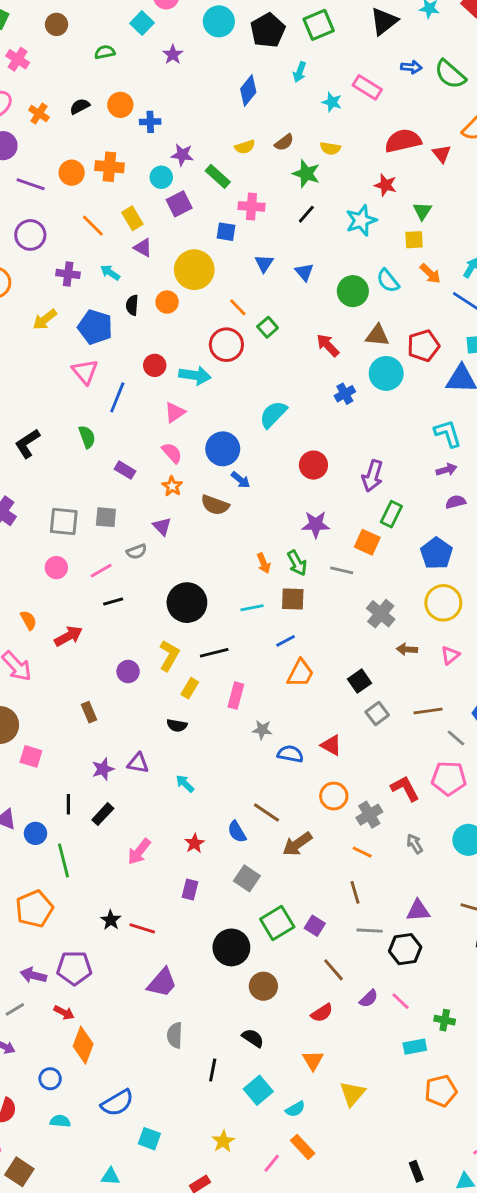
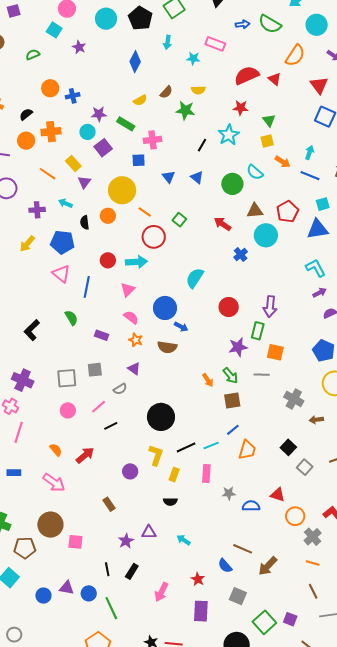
black semicircle: (80, 106) -> (26, 114), moved
black line: (306, 214) -> (202, 145), moved
purple triangle: (143, 248) -> (84, 182), turned 48
orange line: (238, 307) -> (145, 212), moved
green rectangle: (391, 514) -> (258, 331), moved
cyan line: (252, 608) -> (211, 445), moved
orange circle: (334, 796) -> (295, 516), moved
purple rectangle: (190, 890) -> (201, 611), size x1.5

